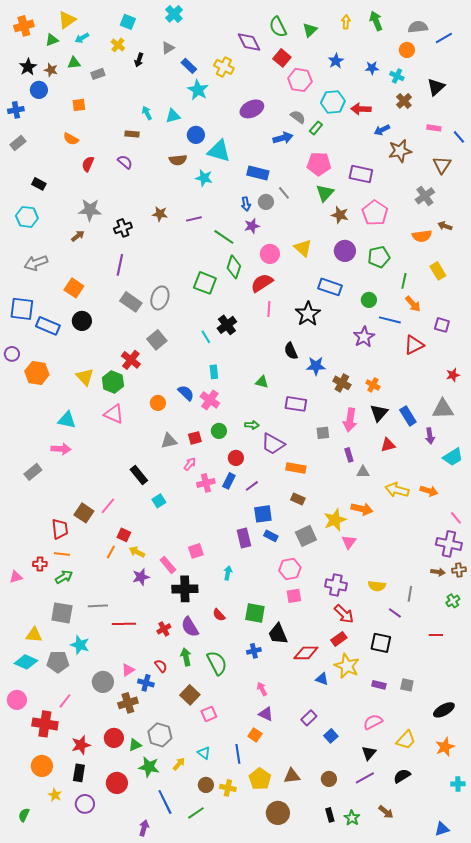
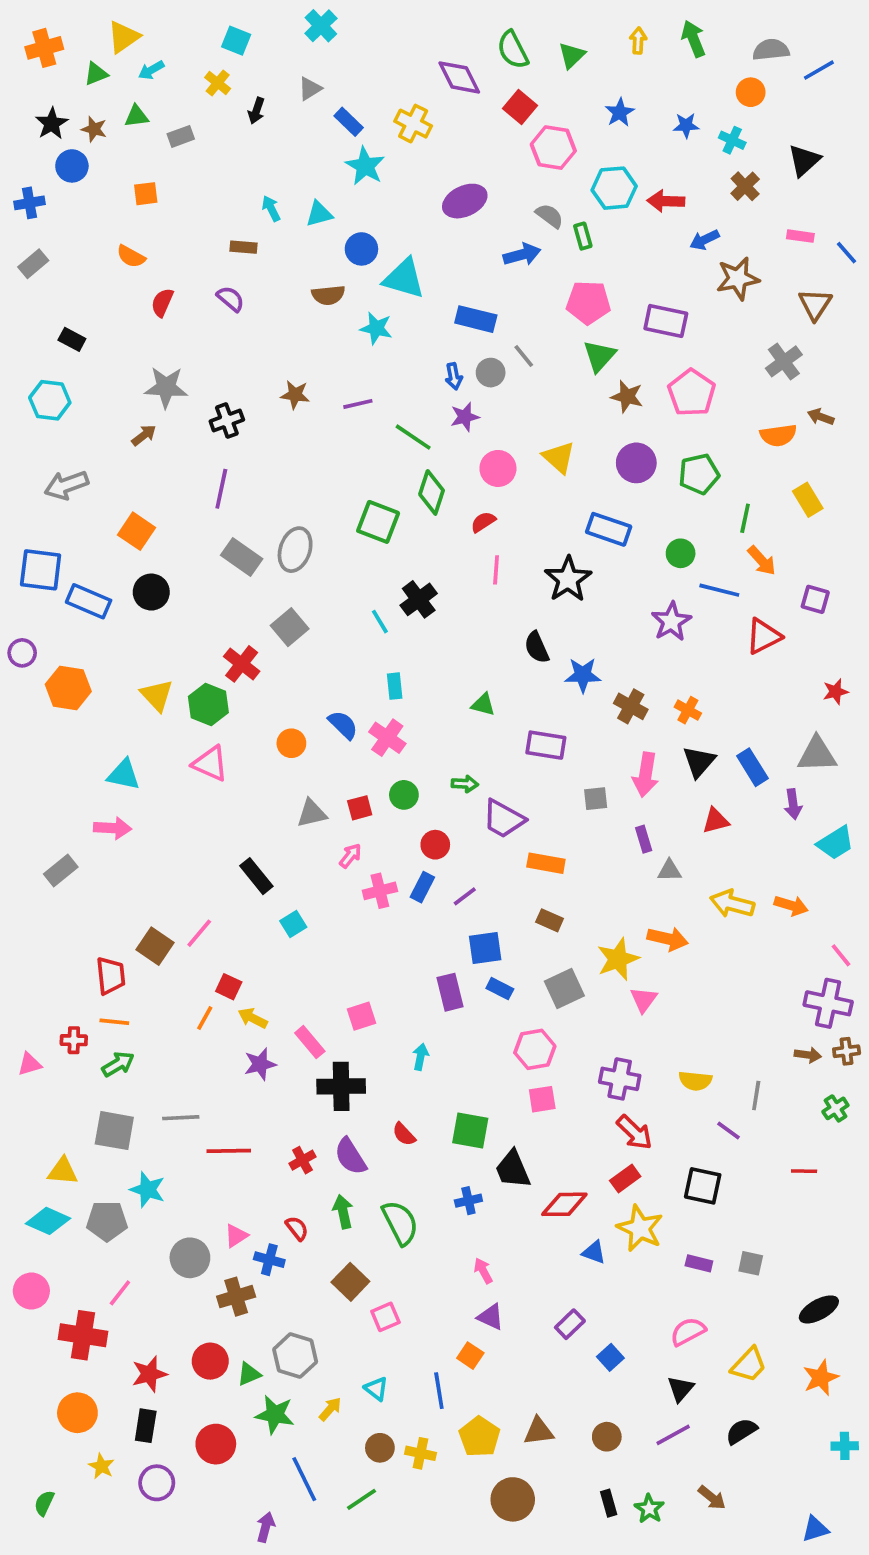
green rectangle: (316, 128) -> (583, 236), turned -56
red semicircle: (262, 283) -> (483, 522), size x0.6

